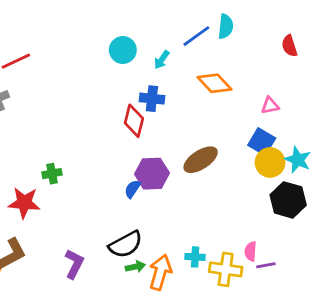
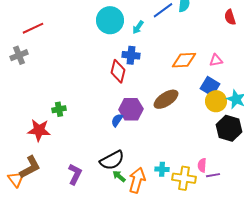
cyan circle: (123, 50) -> (110, 20), size x1.4
orange diamond: (214, 83) -> (184, 60), moved, turned -50
green arrow: (135, 267) -> (119, 176), turned -128

